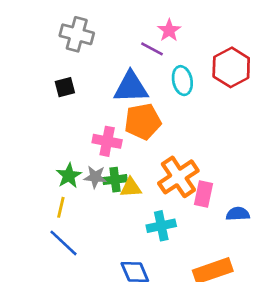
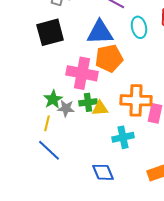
black square: (65, 87) -> (50, 32), size x1.8
pink cross: (107, 141) -> (82, 73), size x1.4
gray star: (95, 177) -> (66, 108), moved
orange cross: (178, 177) -> (136, 100), turned 36

